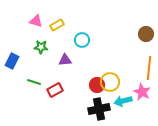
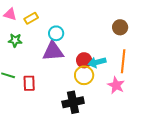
purple triangle: (65, 60) -> (53, 51), moved, size x1.6
red circle: (97, 85) -> (84, 60), moved
red rectangle: (55, 90) -> (29, 83), turned -63
cyan arrow: (123, 101) -> (97, 62), moved

